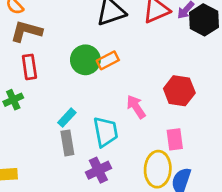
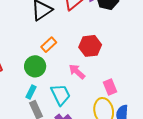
green circle: (85, 60) -> (35, 66), moved
red hexagon: (179, 91) -> (90, 46), moved

